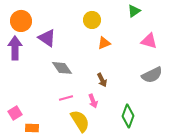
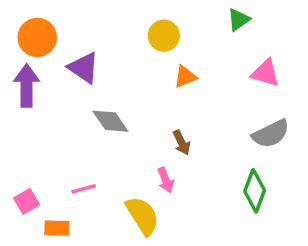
pink line: (66, 98) -> (84, 189), moved
green diamond: (128, 116) -> (255, 191), moved

